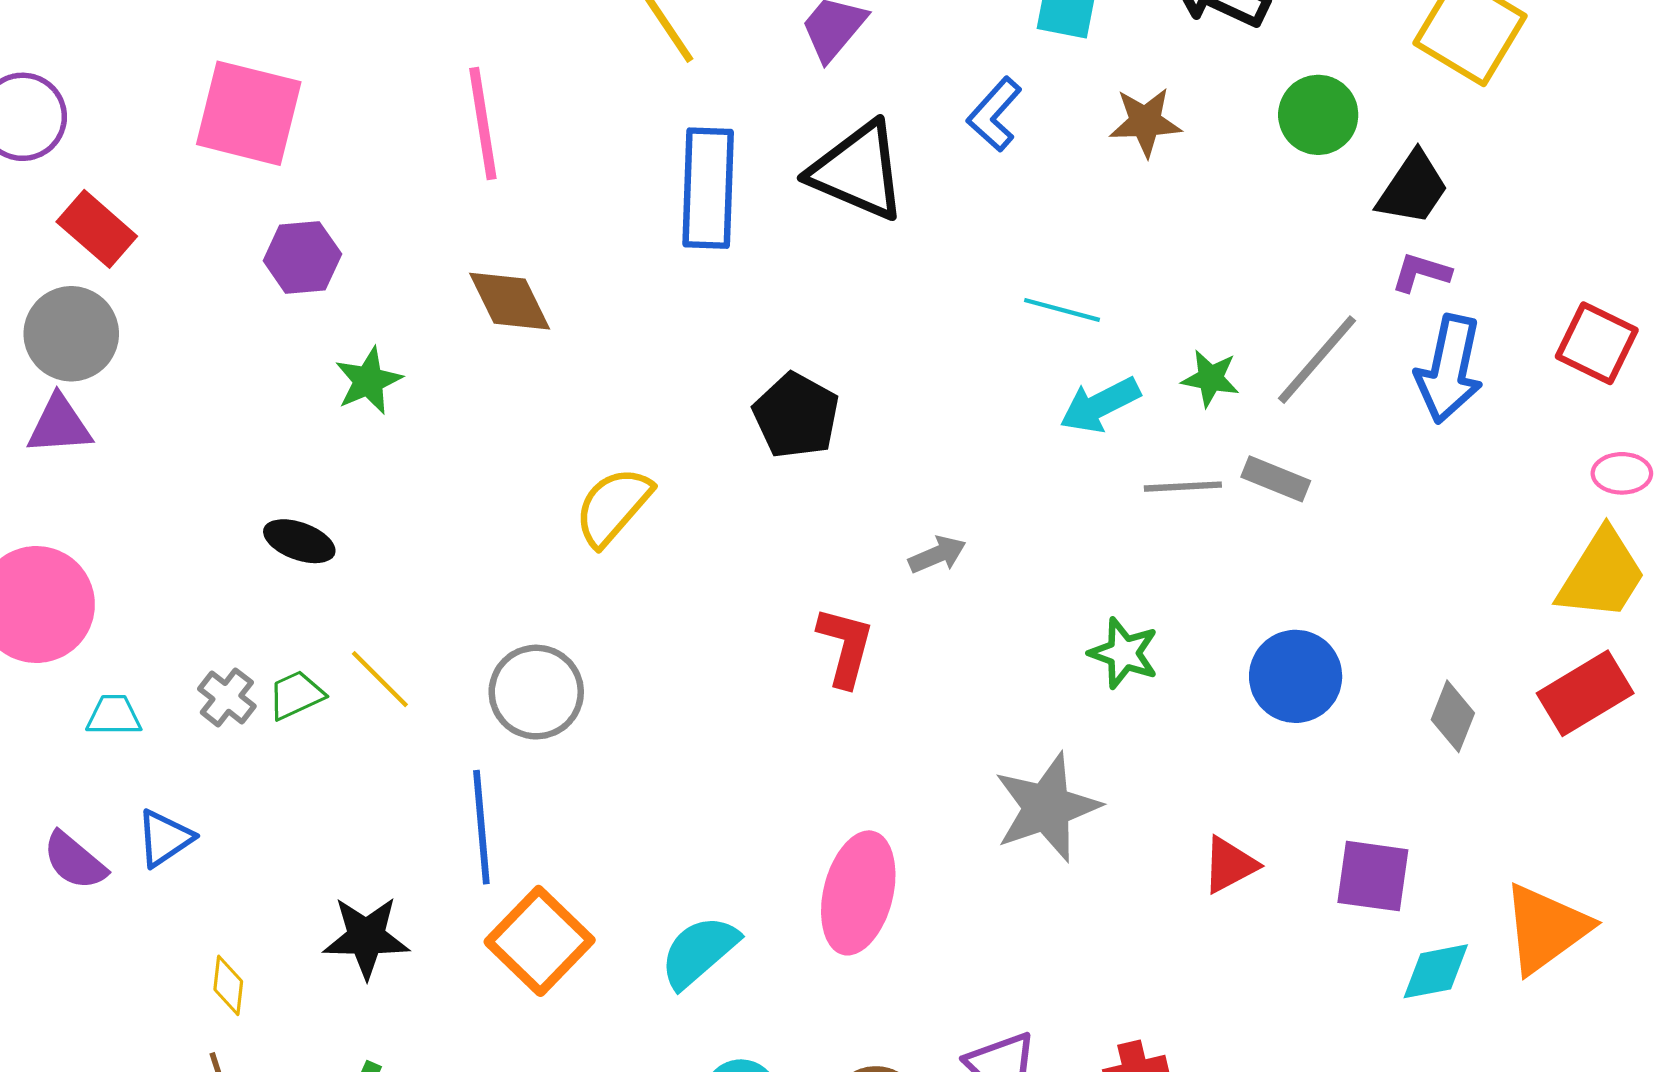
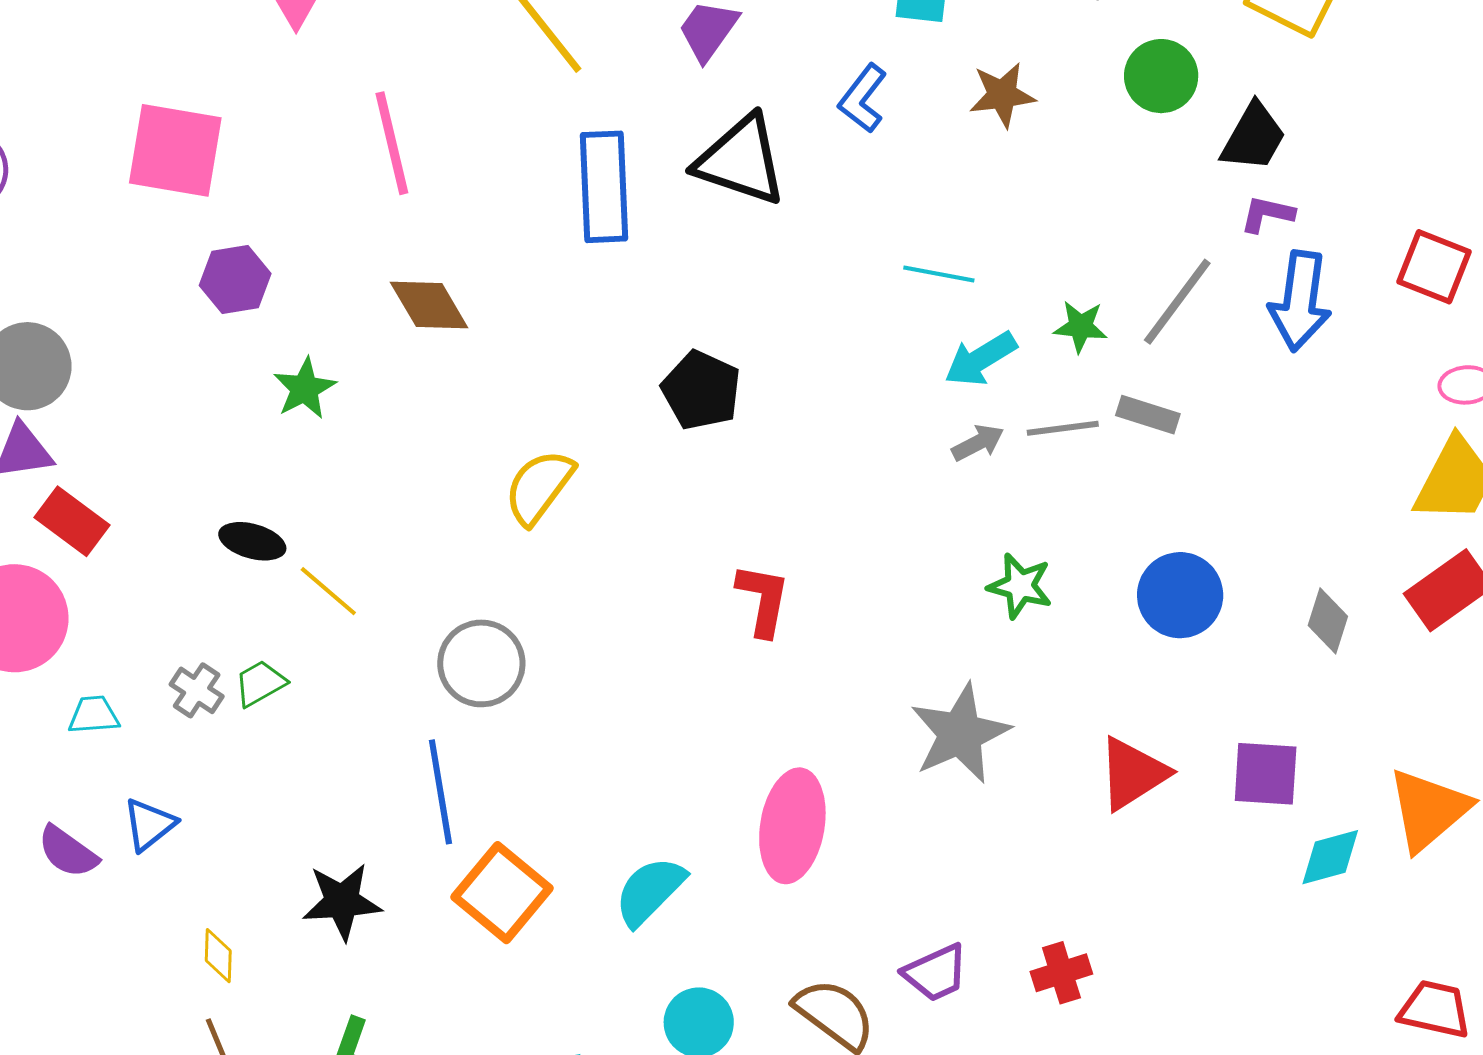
red rectangle: (97, 229) -> (72, 521), moved
gray arrow: (937, 555) -> (978, 443), moved
yellow line: (380, 679) -> (328, 591), moved
red triangle: (1230, 865) -> (1133, 774), size x1.4

